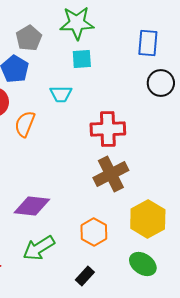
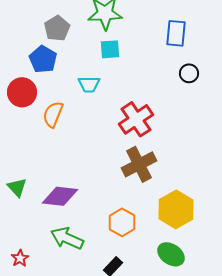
black circle: (161, 83) -> (189, 73), size x0.7
red cross: (108, 129) -> (136, 119), turned -32
green arrow: (39, 248) -> (67, 238), turned 56

